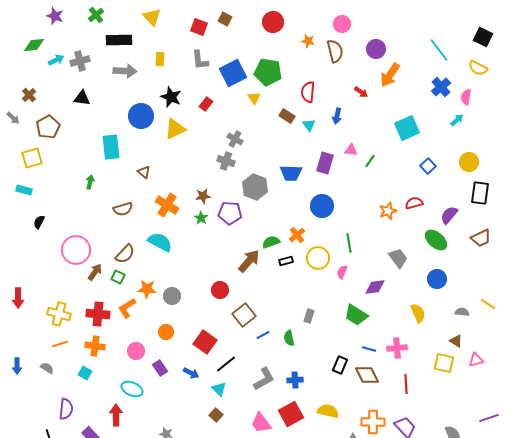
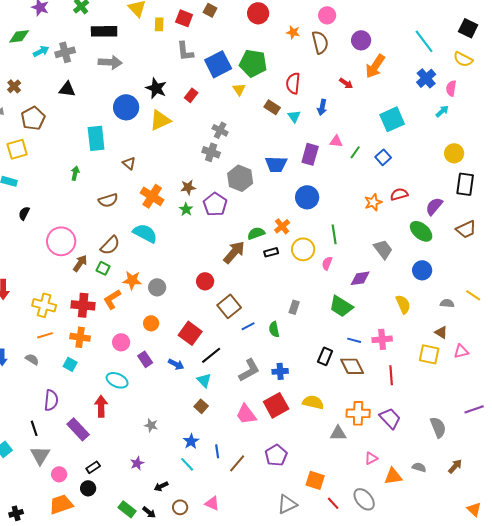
yellow rectangle: (160, 59) -> (159, 24), moved
blue square: (428, 166) -> (383, 157), moved
purple pentagon: (230, 213) -> (215, 204), turned 30

